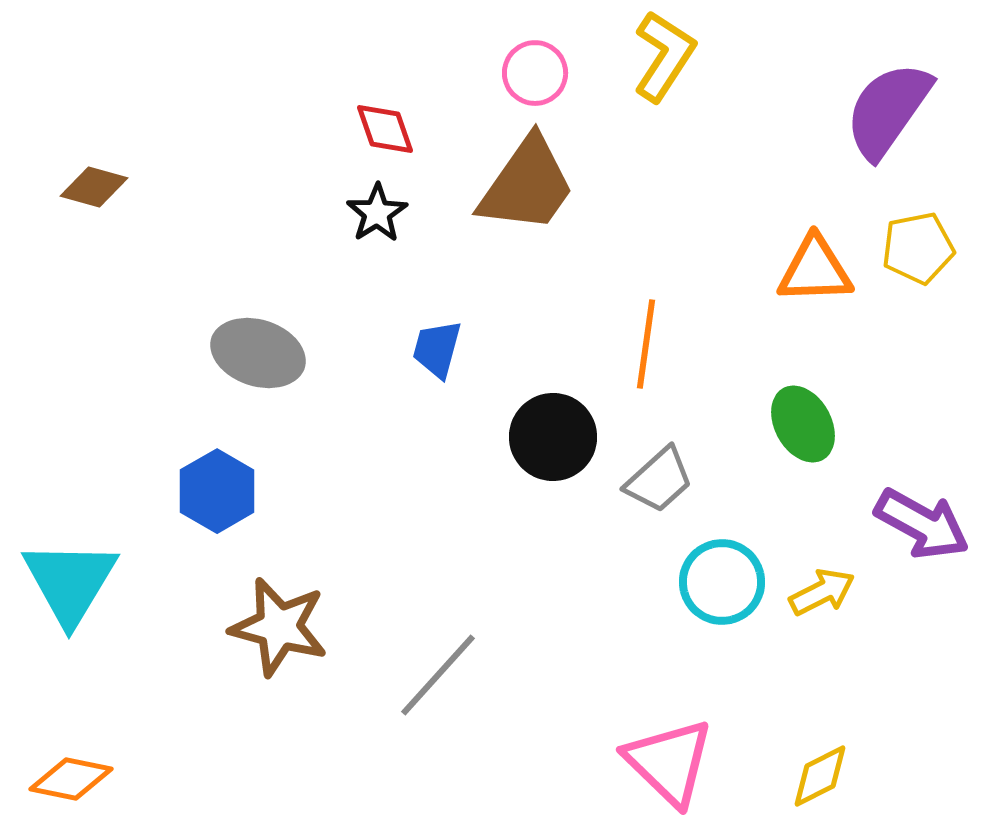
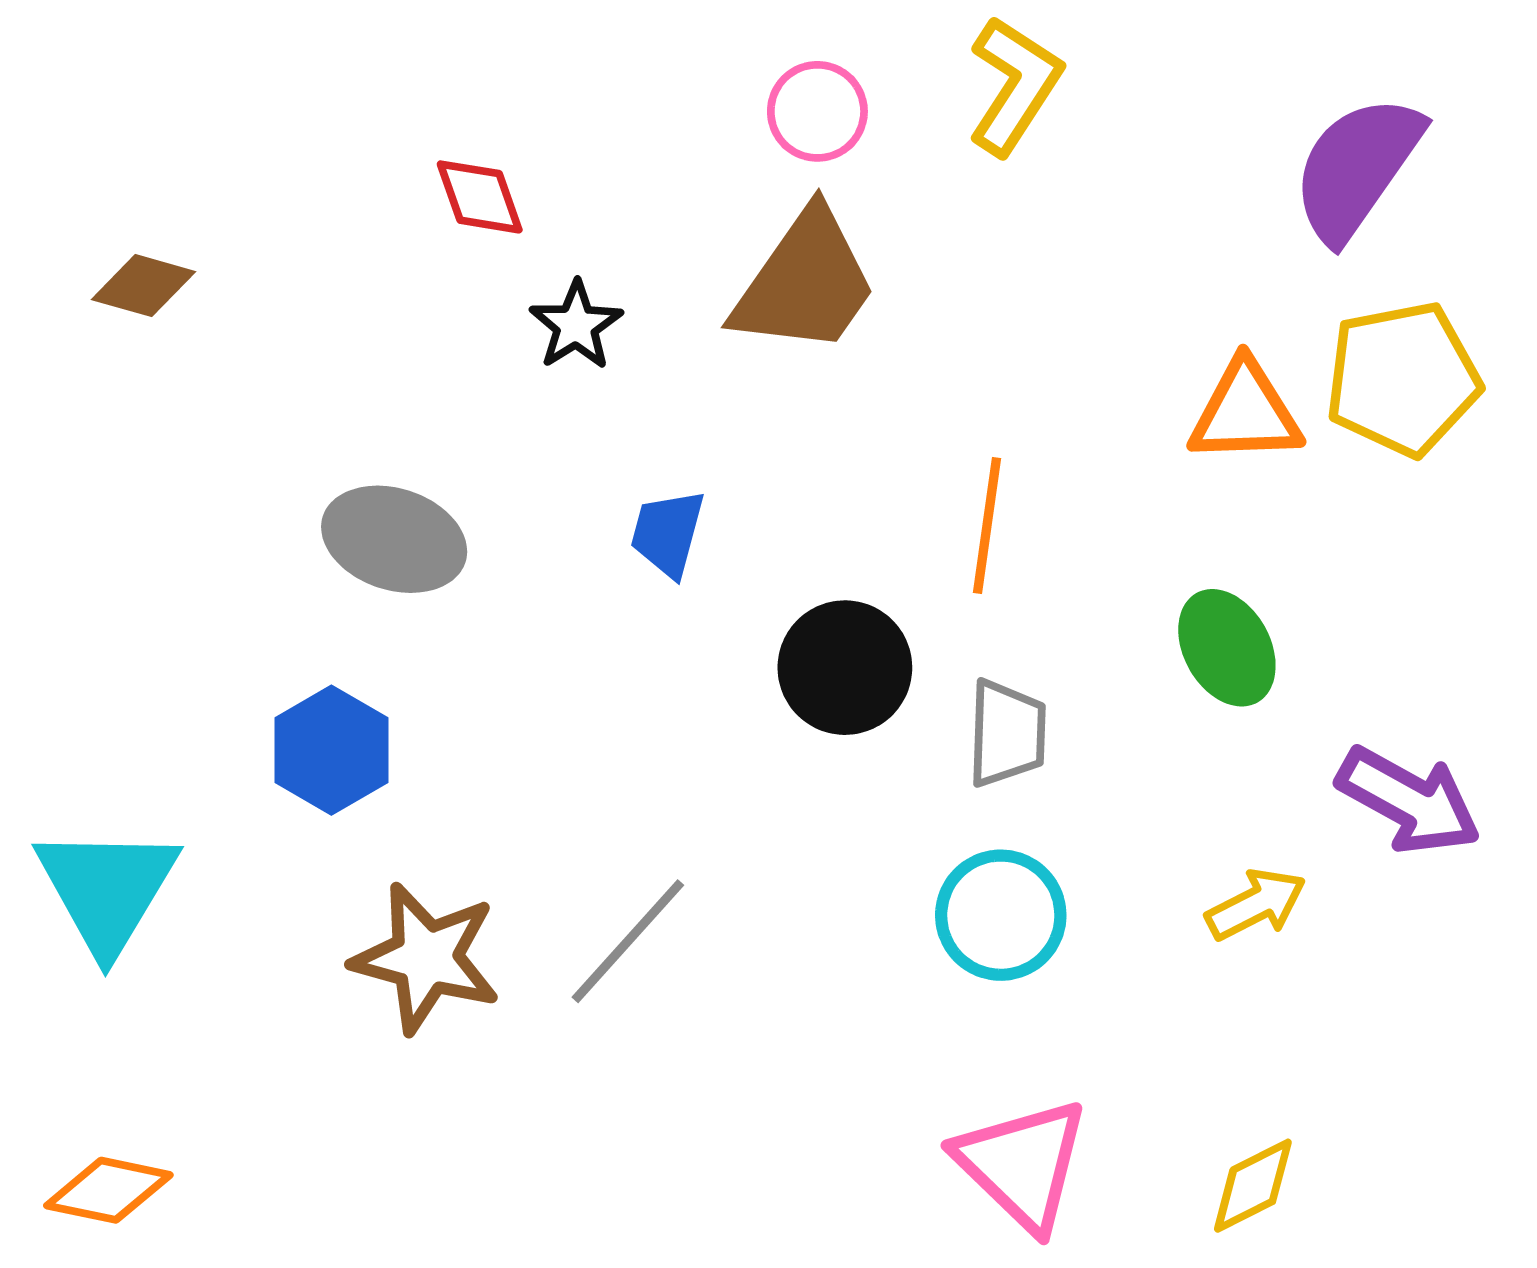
red diamond: (385, 129) -> (480, 197), moved
yellow pentagon: (918, 248) -> (1403, 379), size x1.4
gray trapezoid: (659, 480) -> (1007, 733), turned -46
cyan circle: (722, 582) -> (1001, 915), moved
gray line: (438, 675) -> (628, 941), moved

